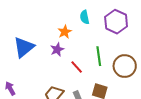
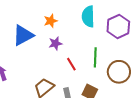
cyan semicircle: (85, 17) -> (88, 17), size x1.5
orange star: (65, 32) -> (51, 21), moved

